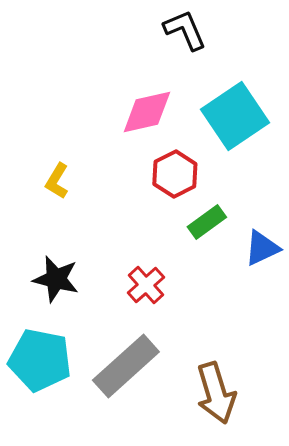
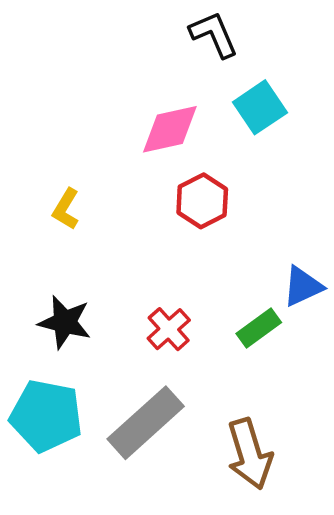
cyan square: (235, 116) -> (260, 107), moved, size x0.7
green rectangle: (207, 222) -> (259, 328), moved

